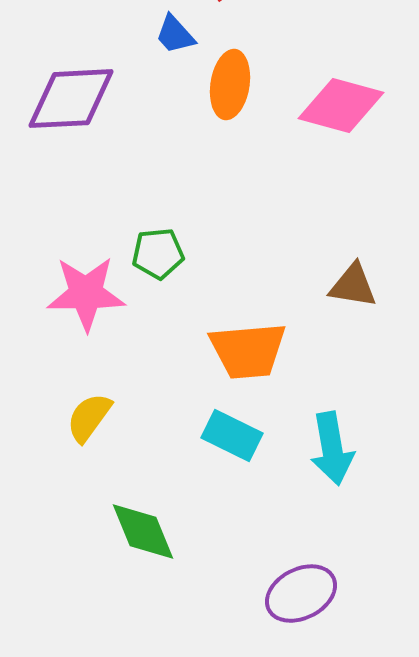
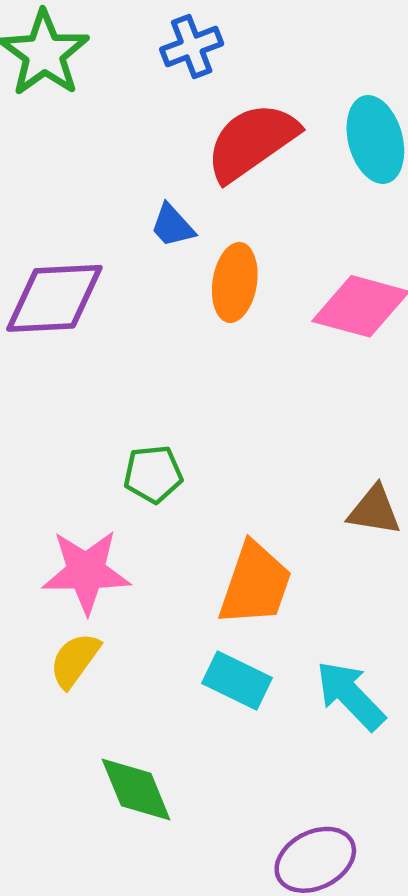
pink star: (86, 294) -> (86, 572), moved
orange trapezoid: (248, 351) -> (255, 584), turned -66
cyan arrow: (332, 449) -> (350, 695), turned 146

